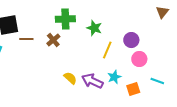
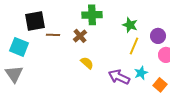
green star: (94, 28) -> (130, 25), moved
yellow semicircle: (70, 78) -> (87, 63), moved
orange square: (133, 89) -> (160, 85), turned -32

